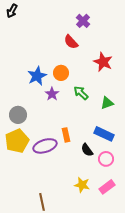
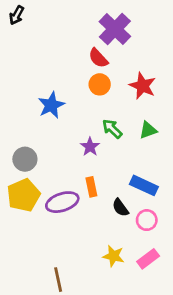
purple cross: (83, 21) -> (115, 29), size x1.6
orange circle: (61, 73) -> (100, 84), moved
purple star: (52, 94) -> (90, 147), moved
green triangle: (107, 103) -> (148, 130), moved

